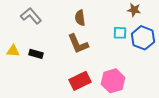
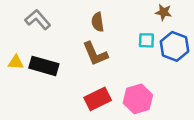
black rectangle: (36, 54) -> (44, 66), size x1.6

